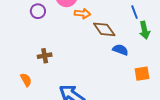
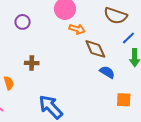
purple circle: (38, 11) -> (23, 22), moved
blue line: (135, 12) -> (128, 38), turned 56

